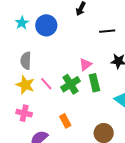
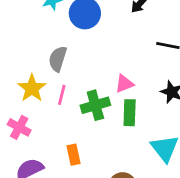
gray semicircle: (26, 61) -> (58, 59), moved
pink line: (46, 84) -> (62, 95), turned 40

